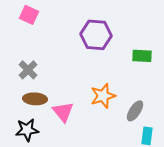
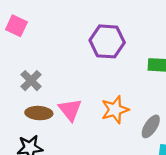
pink square: (29, 15) -> (16, 26), moved
pink triangle: (63, 112) -> (70, 110), moved

